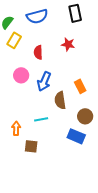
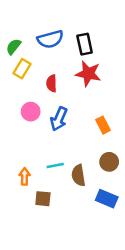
black rectangle: (75, 13) -> (85, 44), moved
red star: (68, 44) -> (88, 74), size x1.5
brown semicircle: (60, 100) -> (78, 175), moved
blue rectangle: (76, 136) -> (107, 199), moved

